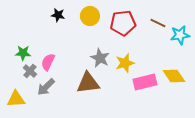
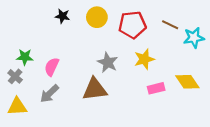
yellow star: (125, 63) -> (144, 59), moved
gray cross: (30, 71) -> (15, 76), moved
pink rectangle: (145, 82) -> (156, 88), size x0.7

